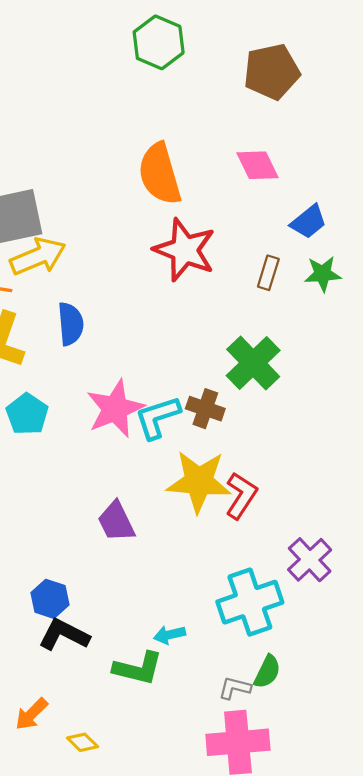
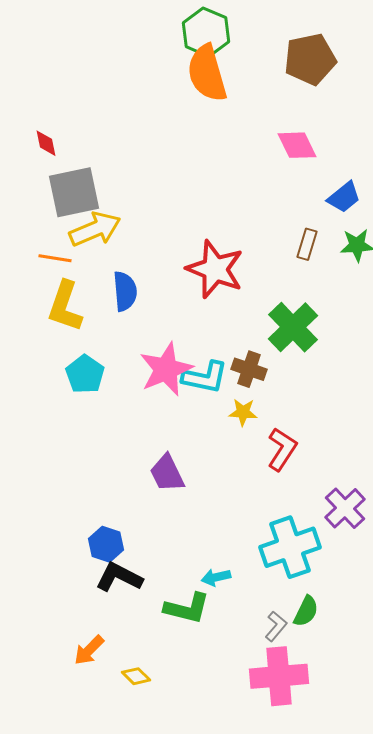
orange semicircle: (160, 174) -> (207, 73), moved
red star: (185, 250) -> (215, 269), moved
cyan L-shape: (158, 417) -> (205, 377), turned -150
yellow star: (199, 481) -> (243, 412), moved, size x0.5
gray L-shape: (235, 688) -> (276, 626), turned 116

